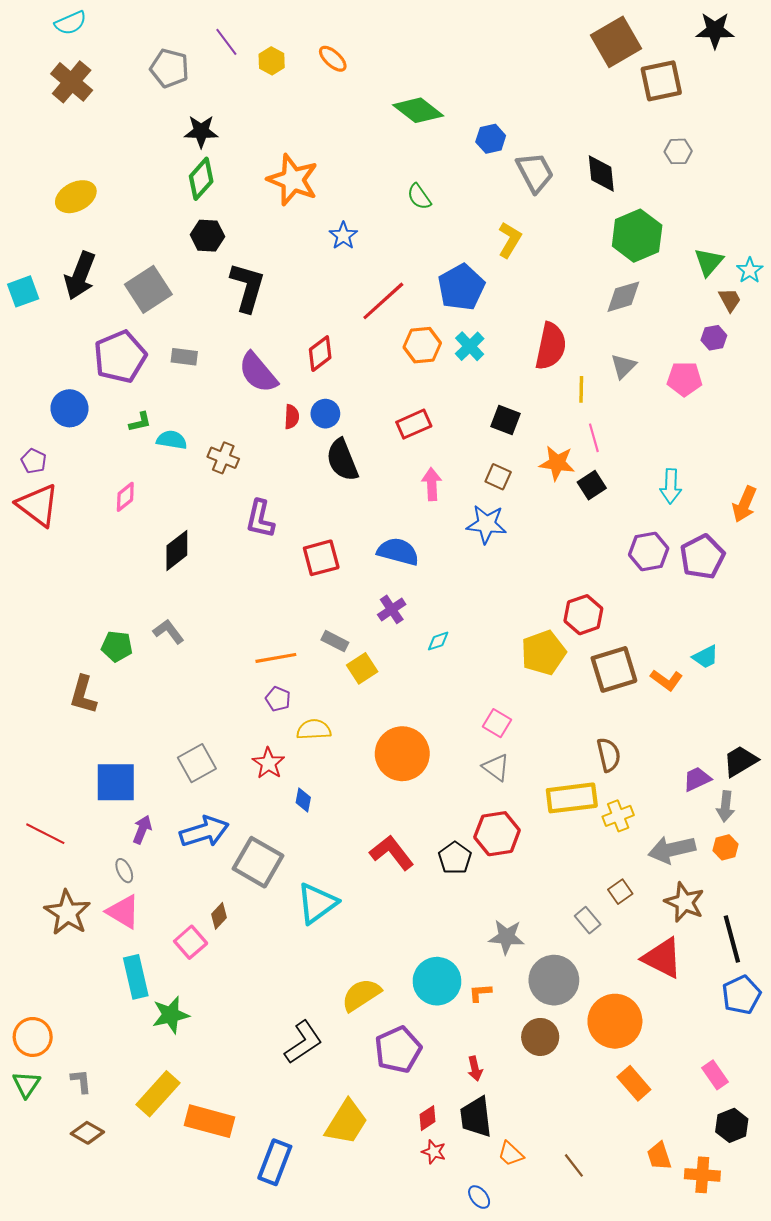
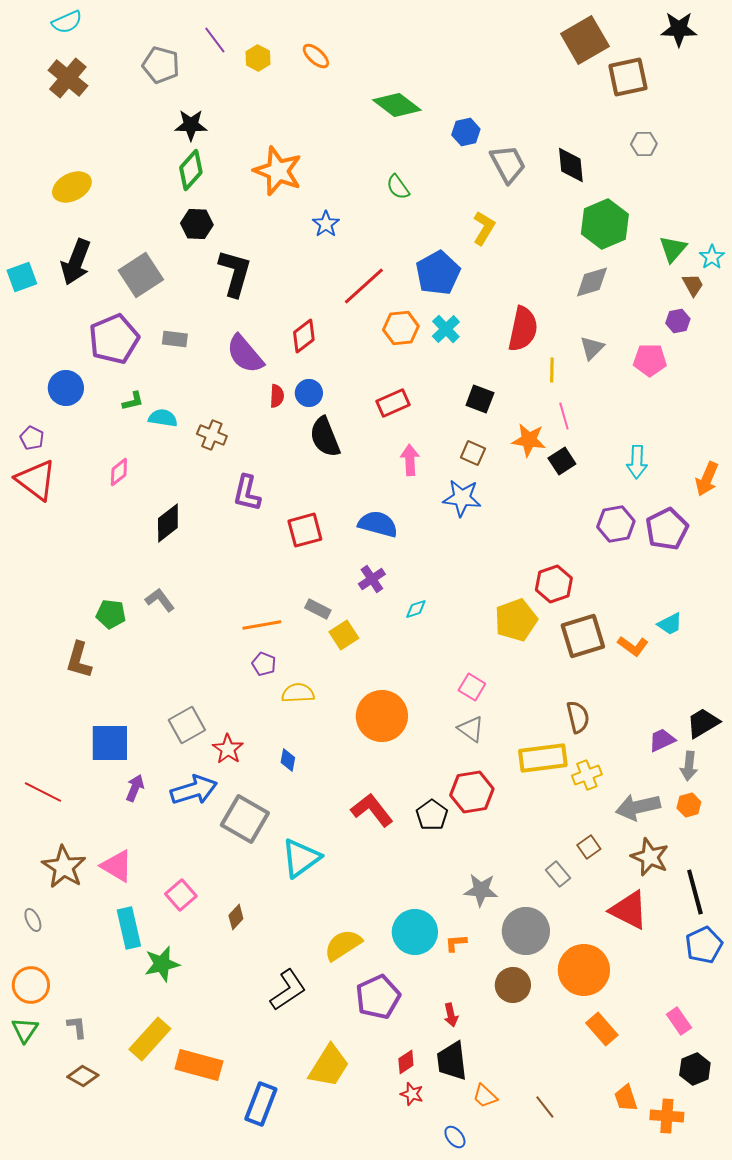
red star: (269, 763) -> (228, 749), moved
gray ellipse: (124, 871) -> (33, 920), moved
brown diamond: (219, 916) -> (236, 917), moved

